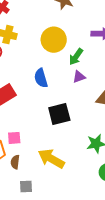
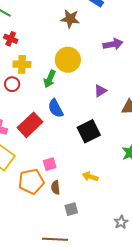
green arrow: (76, 57) -> (50, 79), moved
blue semicircle: (41, 78) -> (56, 108), moved
yellow arrow: (51, 159) -> (90, 177), size x0.6

